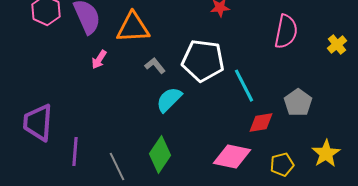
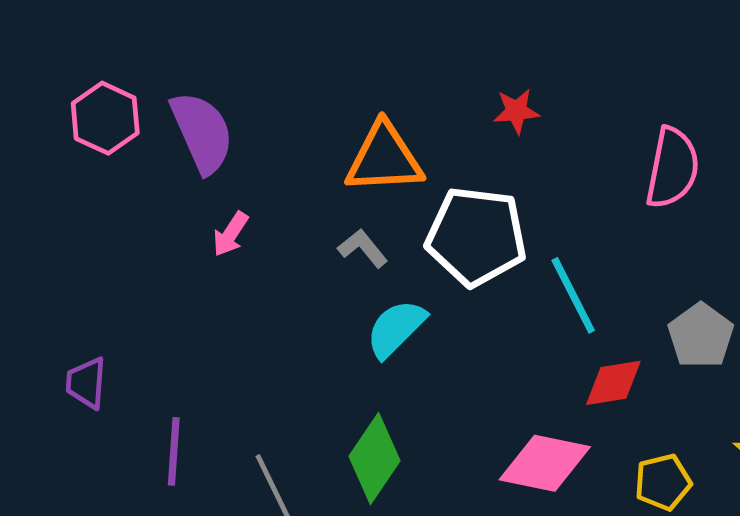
orange triangle: (133, 28) -> (384, 158), moved
purple trapezoid: (38, 123) -> (86, 383), size x0.6

